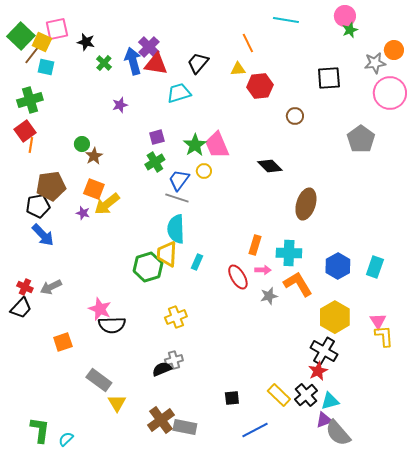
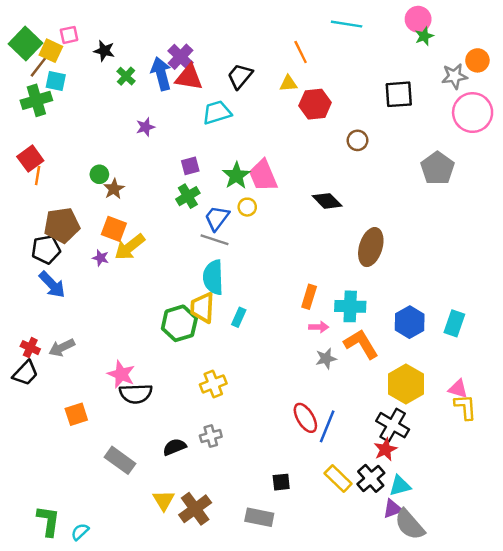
pink square: (57, 29) -> (69, 35), size x0.7
green cross: (30, 100) -> (36, 100), moved
red ellipse: (238, 277) -> (305, 418), moved
pink triangle: (378, 321) -> (458, 389), turned -42
black semicircle: (162, 369) -> (175, 447), moved
yellow triangle: (117, 403) -> (164, 500), moved
gray rectangle: (185, 427) -> (259, 517), moved
blue line: (255, 430) -> (327, 426), moved, turned -40

